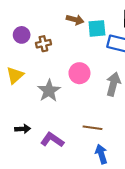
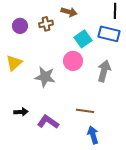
cyan square: (97, 28) -> (83, 39), moved, turned -30
brown cross: (43, 44) -> (46, 24), moved
gray star: (49, 91) -> (45, 77), turned -30

